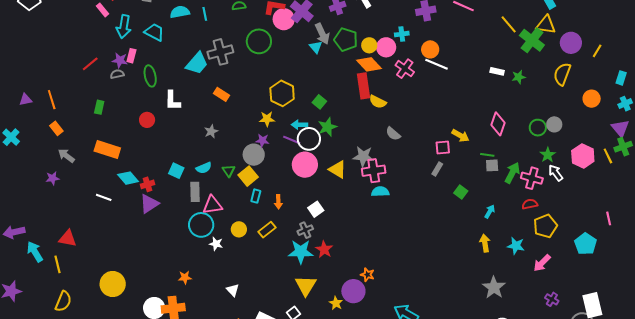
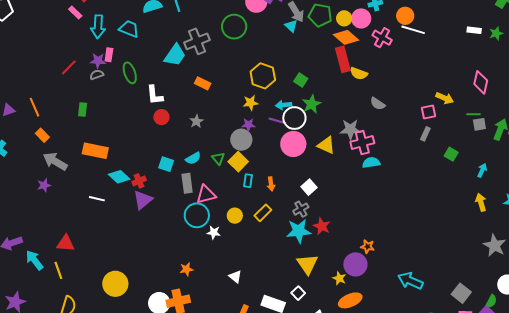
red circle: (147, 120) -> (161, 117), moved
gray arrow: (66, 156) -> (55, 161), size x1.4

